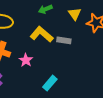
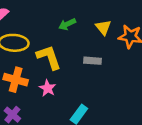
yellow L-shape: (42, 34) -> (49, 57), moved, turned 35

